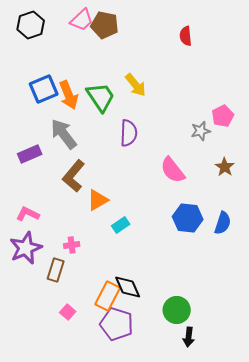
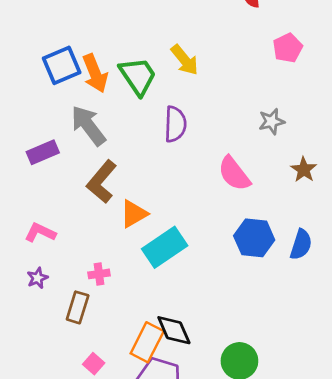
pink pentagon: (223, 116) -> (288, 48), moved
cyan rectangle: (121, 225) -> (165, 247), size x1.8
purple star: (26, 248) -> (37, 278), size x0.5

